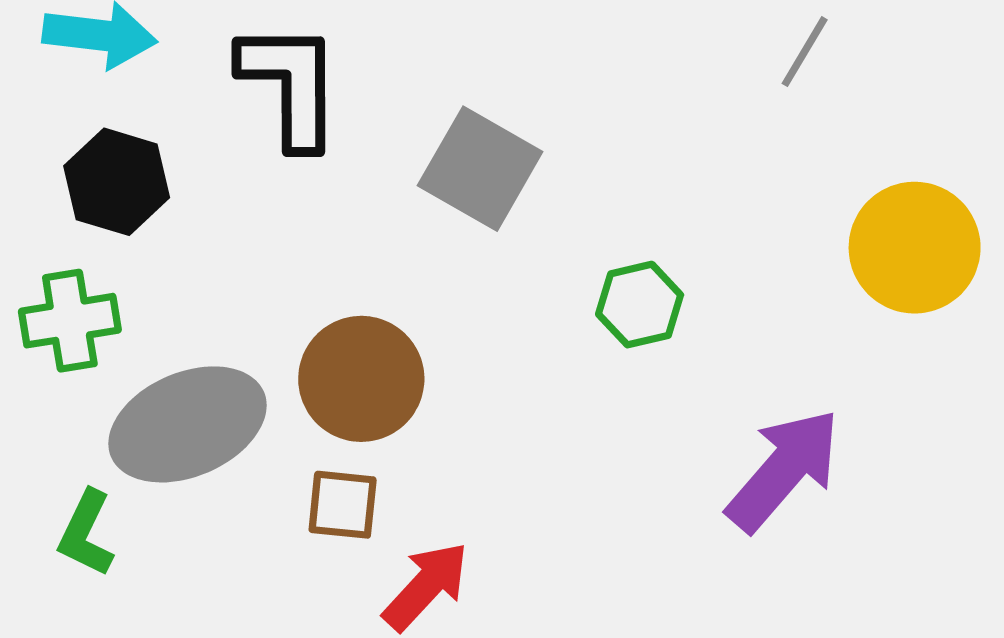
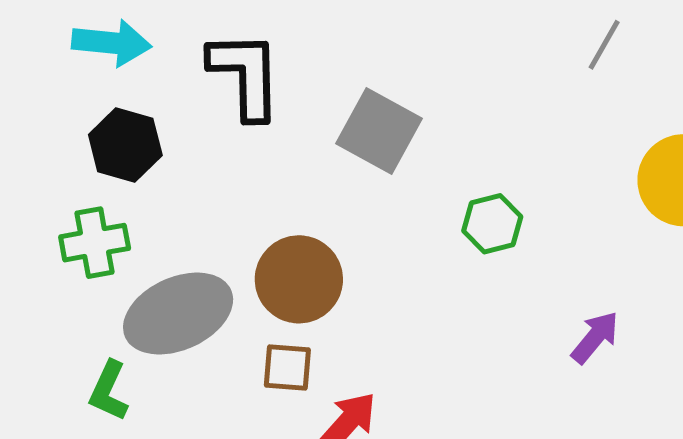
purple arrow: (784, 470) -> (595, 337), size x0.6

